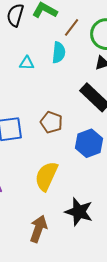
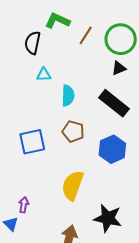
black semicircle: (15, 15) -> (33, 43), moved
cyan semicircle: (59, 53) -> (68, 96), moved

